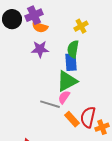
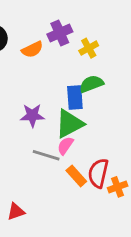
purple cross: (34, 15) -> (60, 33), moved
orange semicircle: (40, 27) -> (32, 49), turned -42
purple star: (40, 49) -> (32, 115), moved
green semicircle: (73, 49) -> (91, 84), moved, turned 60

